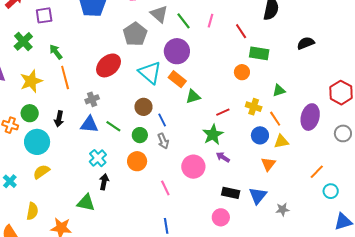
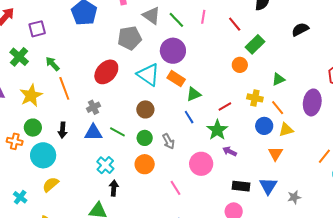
gray pentagon: (135, 34) -> (130, 38), turned 30
green rectangle: (259, 53) -> (255, 44), turned -48
blue line: (162, 120) -> (189, 117), moved

